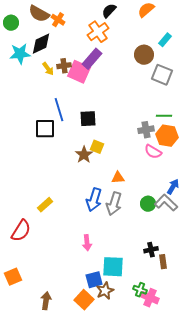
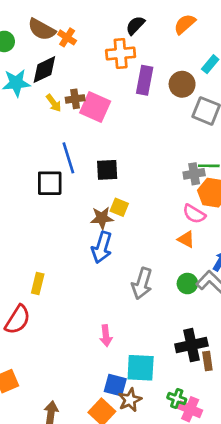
orange cross: (98, 32) -> (121, 53), turned 30
purple rectangle: (92, 59) -> (145, 80), moved, turned -30
gray cross: (146, 130) -> (194, 174), moved
brown star: (84, 155) -> (102, 218), turned 30
orange triangle: (118, 178) -> (186, 239), moved, turned 32
blue arrow: (94, 200) -> (102, 247), moved
yellow rectangle: (45, 205) -> (38, 284), moved, turned -35
black cross: (151, 250) -> (191, 345), size x1.6
blue square: (94, 280) -> (115, 385), turned 30

